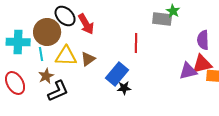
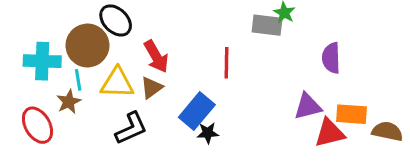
red arrow: (86, 24) -> (156, 56), moved
red triangle: (202, 64) -> (330, 133), moved
brown star: (46, 76) -> (69, 102), moved
black L-shape: (58, 91) -> (131, 128), moved

